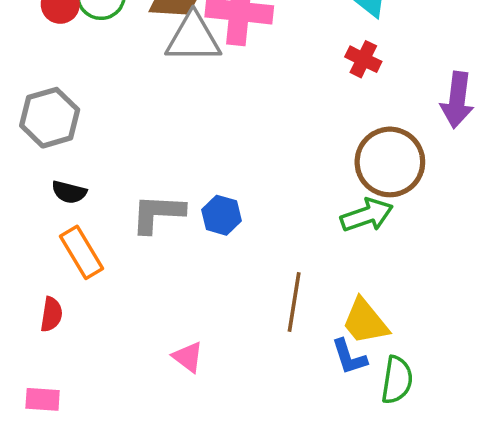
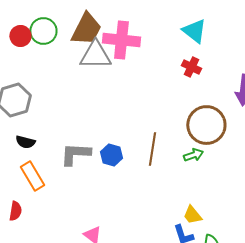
green arrow: (367, 215) -> (193, 155), size x0.7
brown line: (294, 302) -> (152, 149), moved
yellow trapezoid: (365, 321) -> (192, 215), size x0.7

